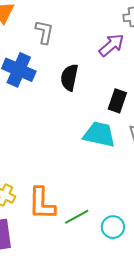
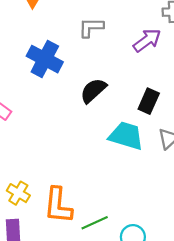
gray L-shape: (44, 32) -> (91, 27), moved, turned -105
black semicircle: (69, 77) -> (93, 90), moved, turned 32

